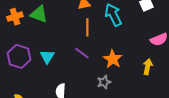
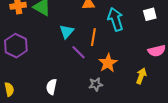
orange line: (87, 27) -> (93, 37), moved
cyan triangle: (47, 57) -> (67, 32), moved

